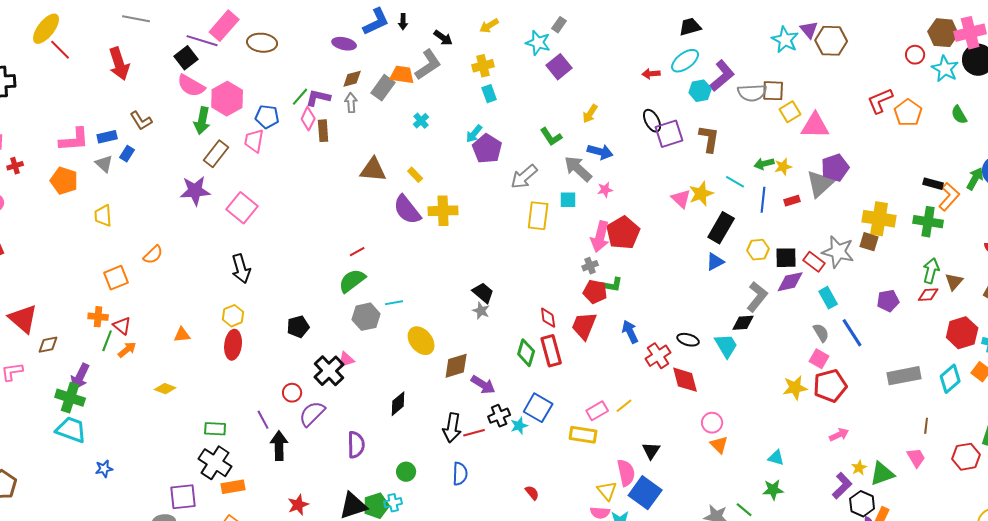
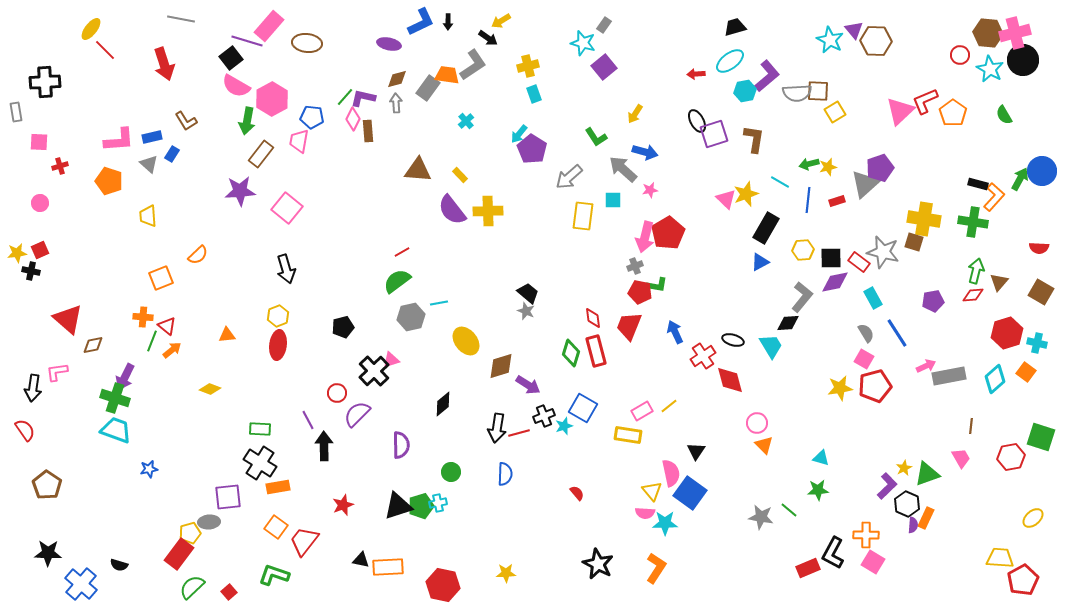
yellow arrow: (489, 26) -> (501, 21), moved
yellow ellipse: (46, 29) -> (91, 29), size x0.7
pink triangle: (815, 126) -> (900, 111), moved, turned -44
pink arrow: (839, 435) -> (926, 366), moved

